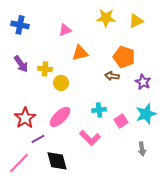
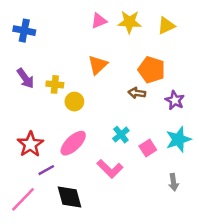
pink triangle: (65, 30) -> (99, 21), moved
orange triangle: (80, 53) -> (98, 65), turned -30
cyan cross: (99, 110) -> (121, 135), turned -32

